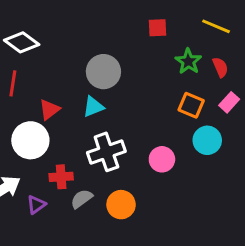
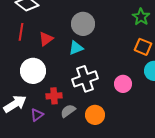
red triangle: (49, 110) -> (46, 39), moved

